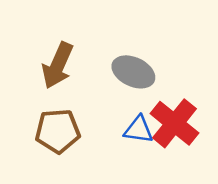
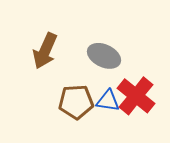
brown pentagon: (58, 131) -> (76, 102), moved

